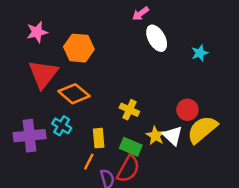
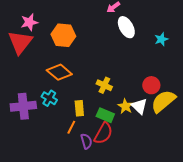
red triangle: (43, 74) -> (20, 42), moved

